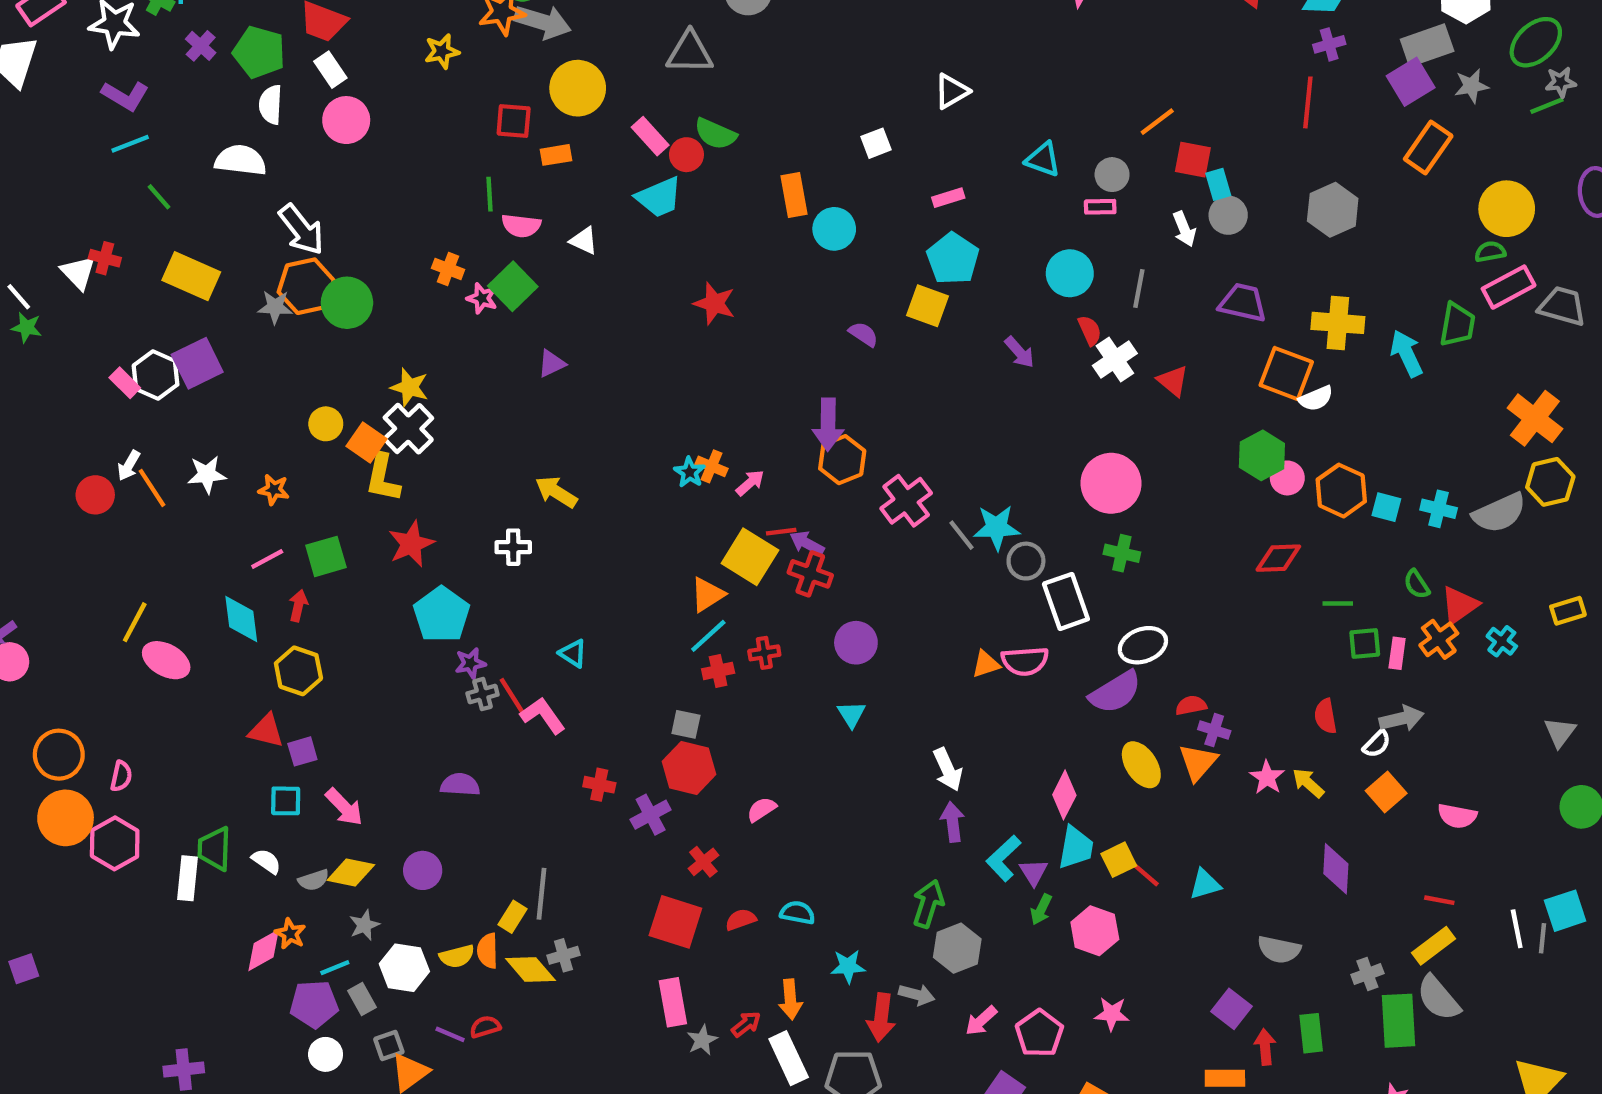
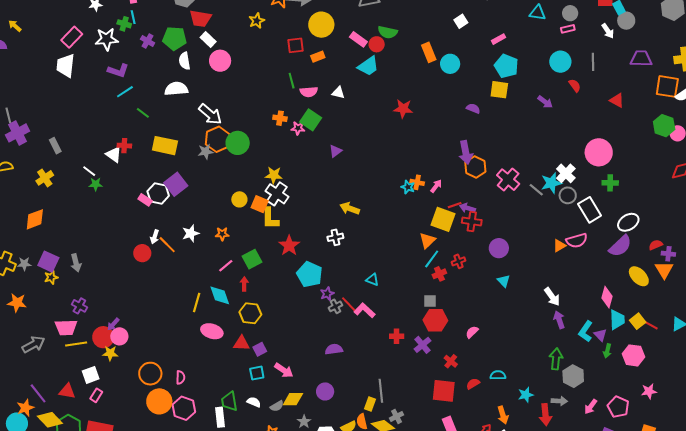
white cross: (1115, 359) -> (566, 173), moved
yellow line: (135, 622) -> (197, 302), moved
pink ellipse: (166, 660) -> (212, 331), moved

